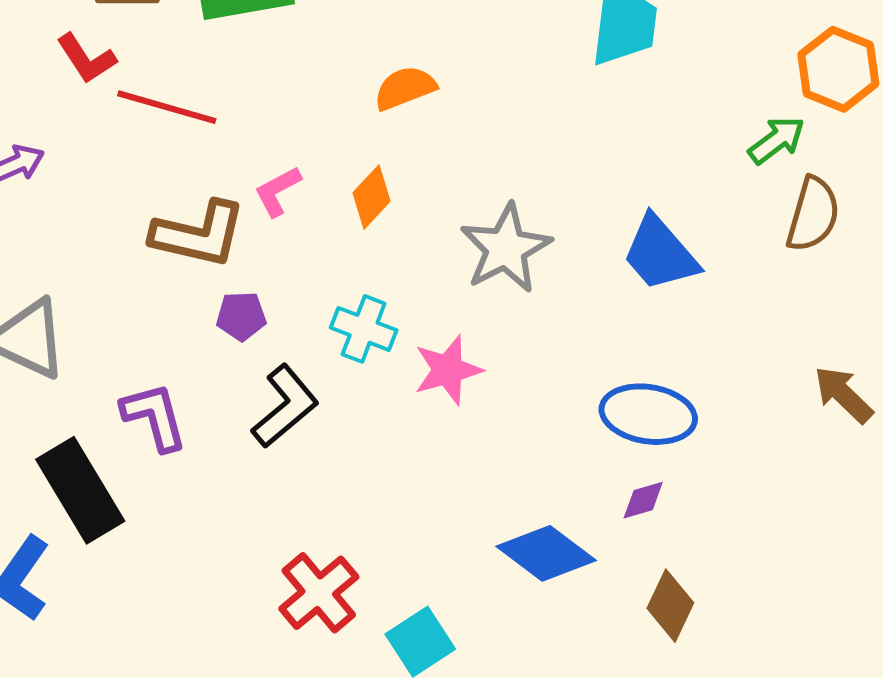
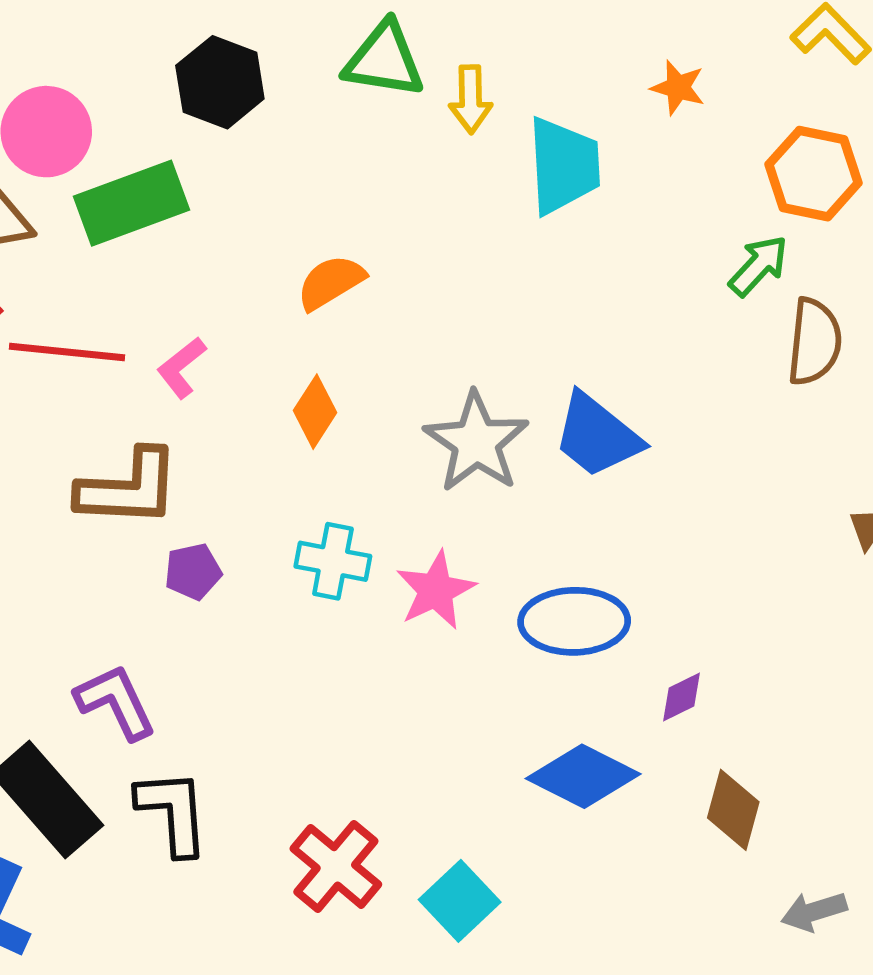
pink L-shape: (278, 191) -> (181, 368), moved
blue trapezoid: (660, 254) -> (597, 435), moved
black L-shape: (285, 406) -> (173, 812), moved, turned -44
blue ellipse: (648, 414) -> (574, 621), moved

